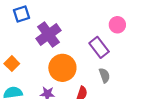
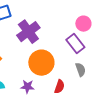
pink circle: (117, 25) -> (83, 24), moved

